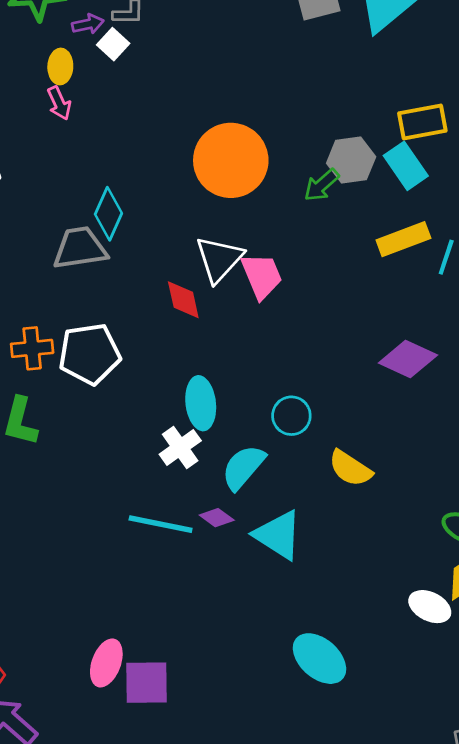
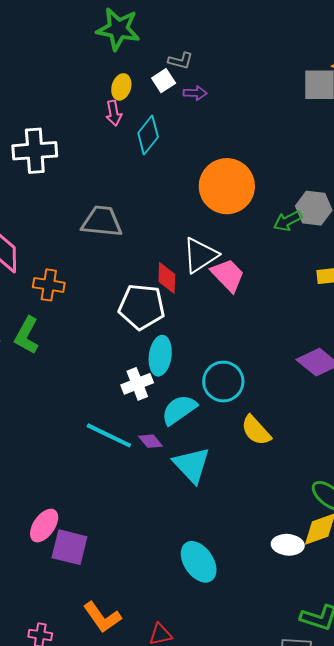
purple arrow: (88, 24) -> (195, 93), moved
cyan diamond: (108, 214) -> (148, 135), moved
pink trapezoid: (262, 276) -> (228, 275), turned -36
white pentagon: (90, 354) -> (142, 307), moved
cyan circle: (291, 416) -> (223, 382), size x1.4
white ellipse: (430, 607) -> (288, 545), turned -36

